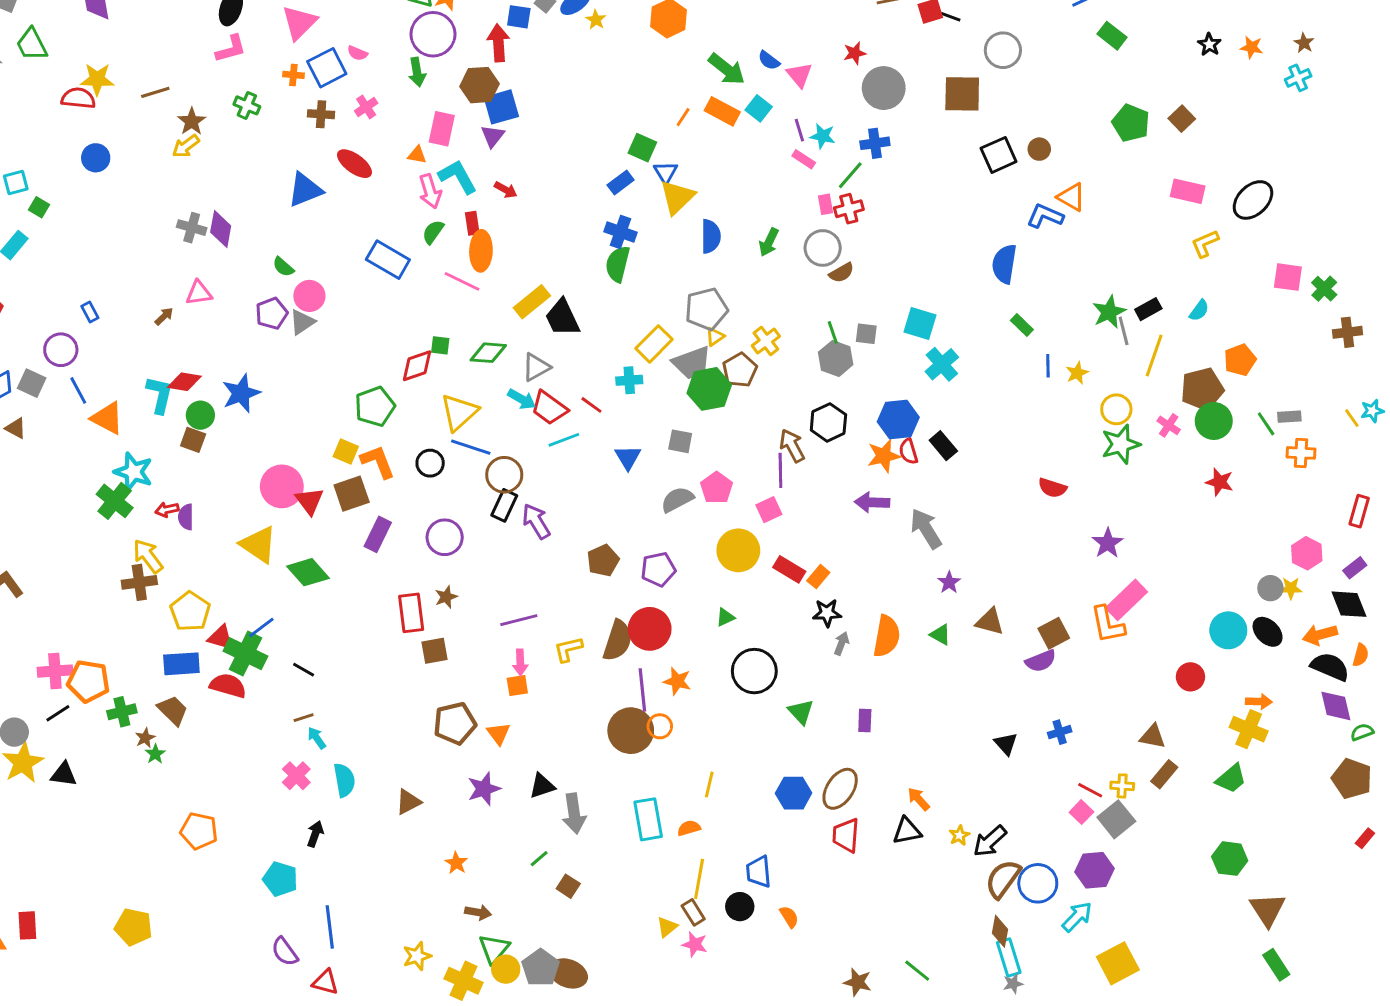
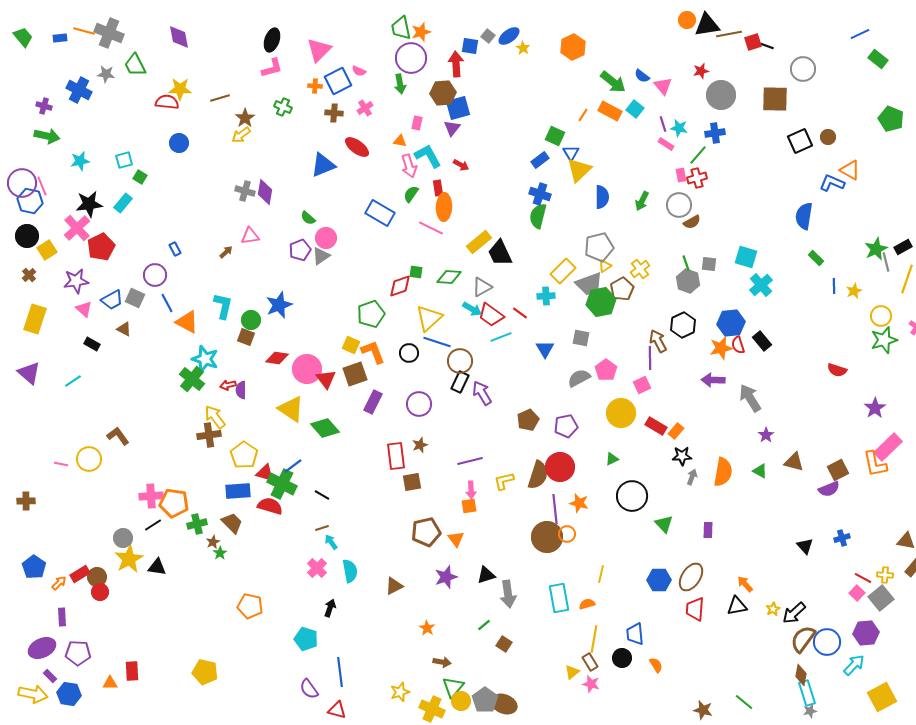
pink rectangle: (442, 129) -> (417, 123), size x0.6
red diamond: (184, 382) -> (277, 358), moved

